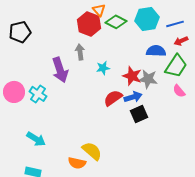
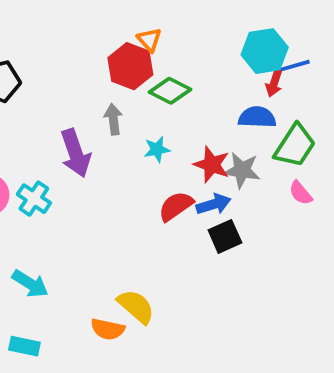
cyan hexagon: (147, 19) -> (265, 51), moved
green diamond: (116, 22) -> (170, 91), moved
red arrow: (181, 41) -> (274, 83), moved, turned -48

